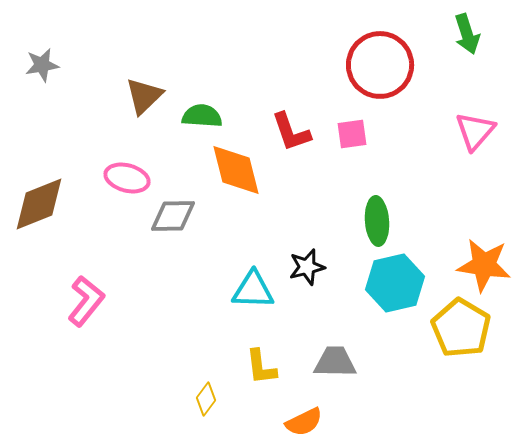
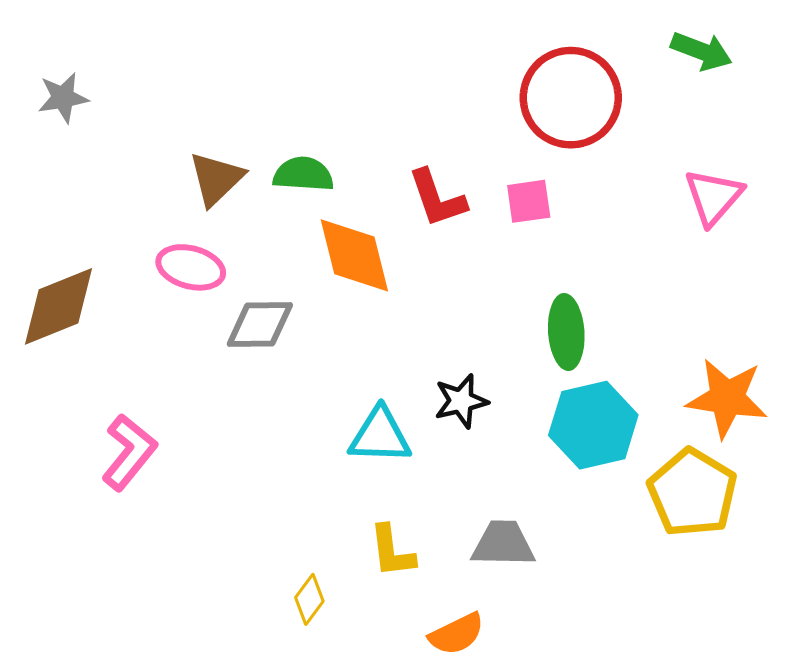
green arrow: (467, 34) -> (701, 51), turned -51
brown triangle: (144, 96) -> (216, 179), moved

